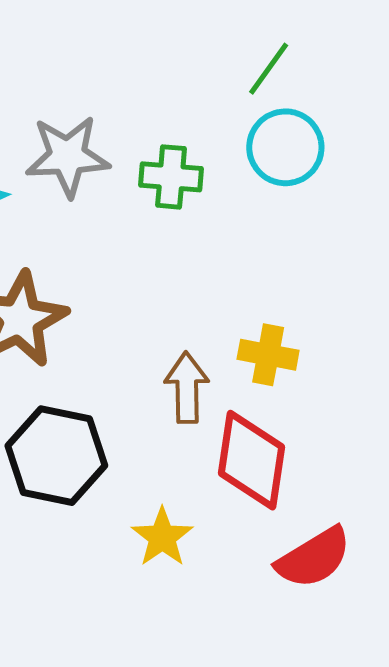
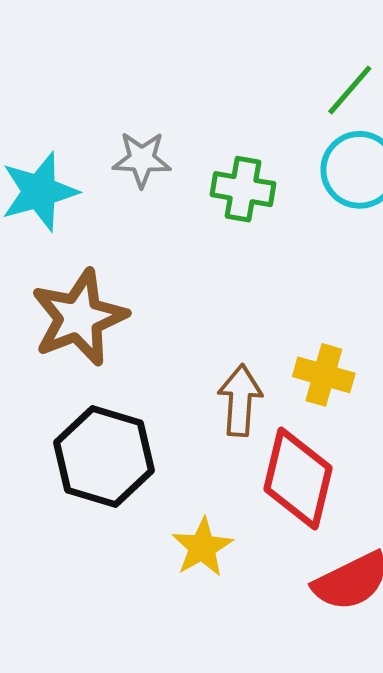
gray star: (68, 156) -> (142, 159), size x0.7

